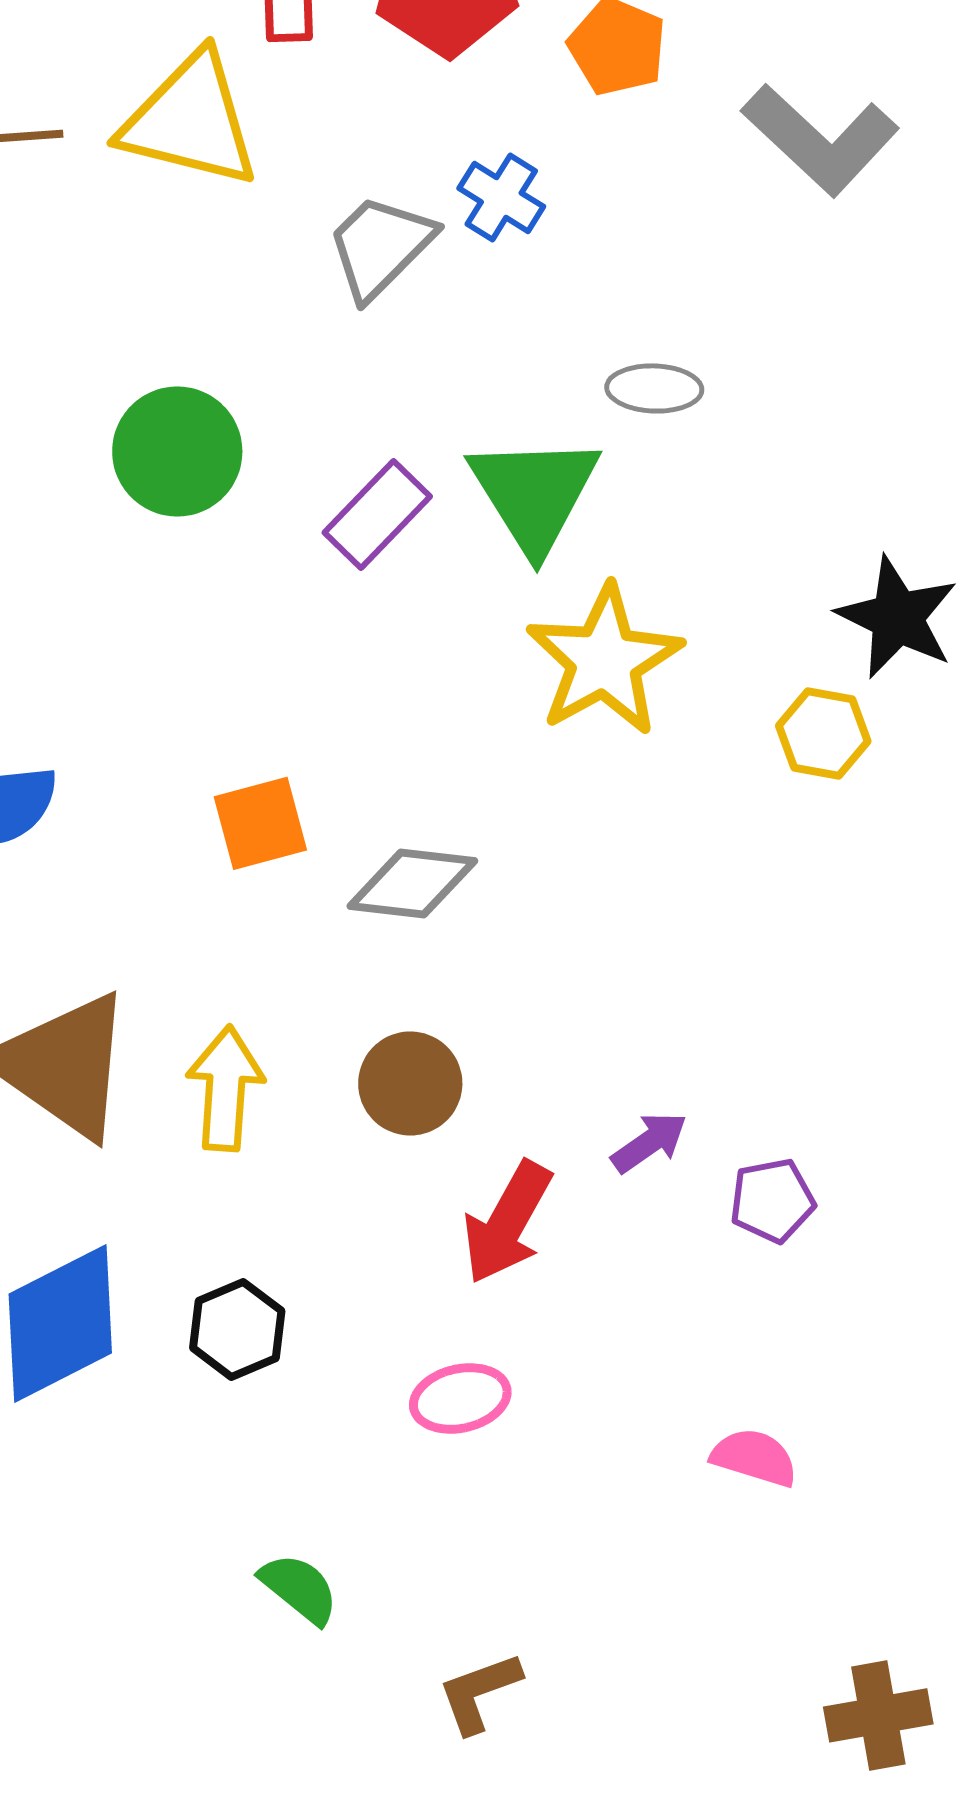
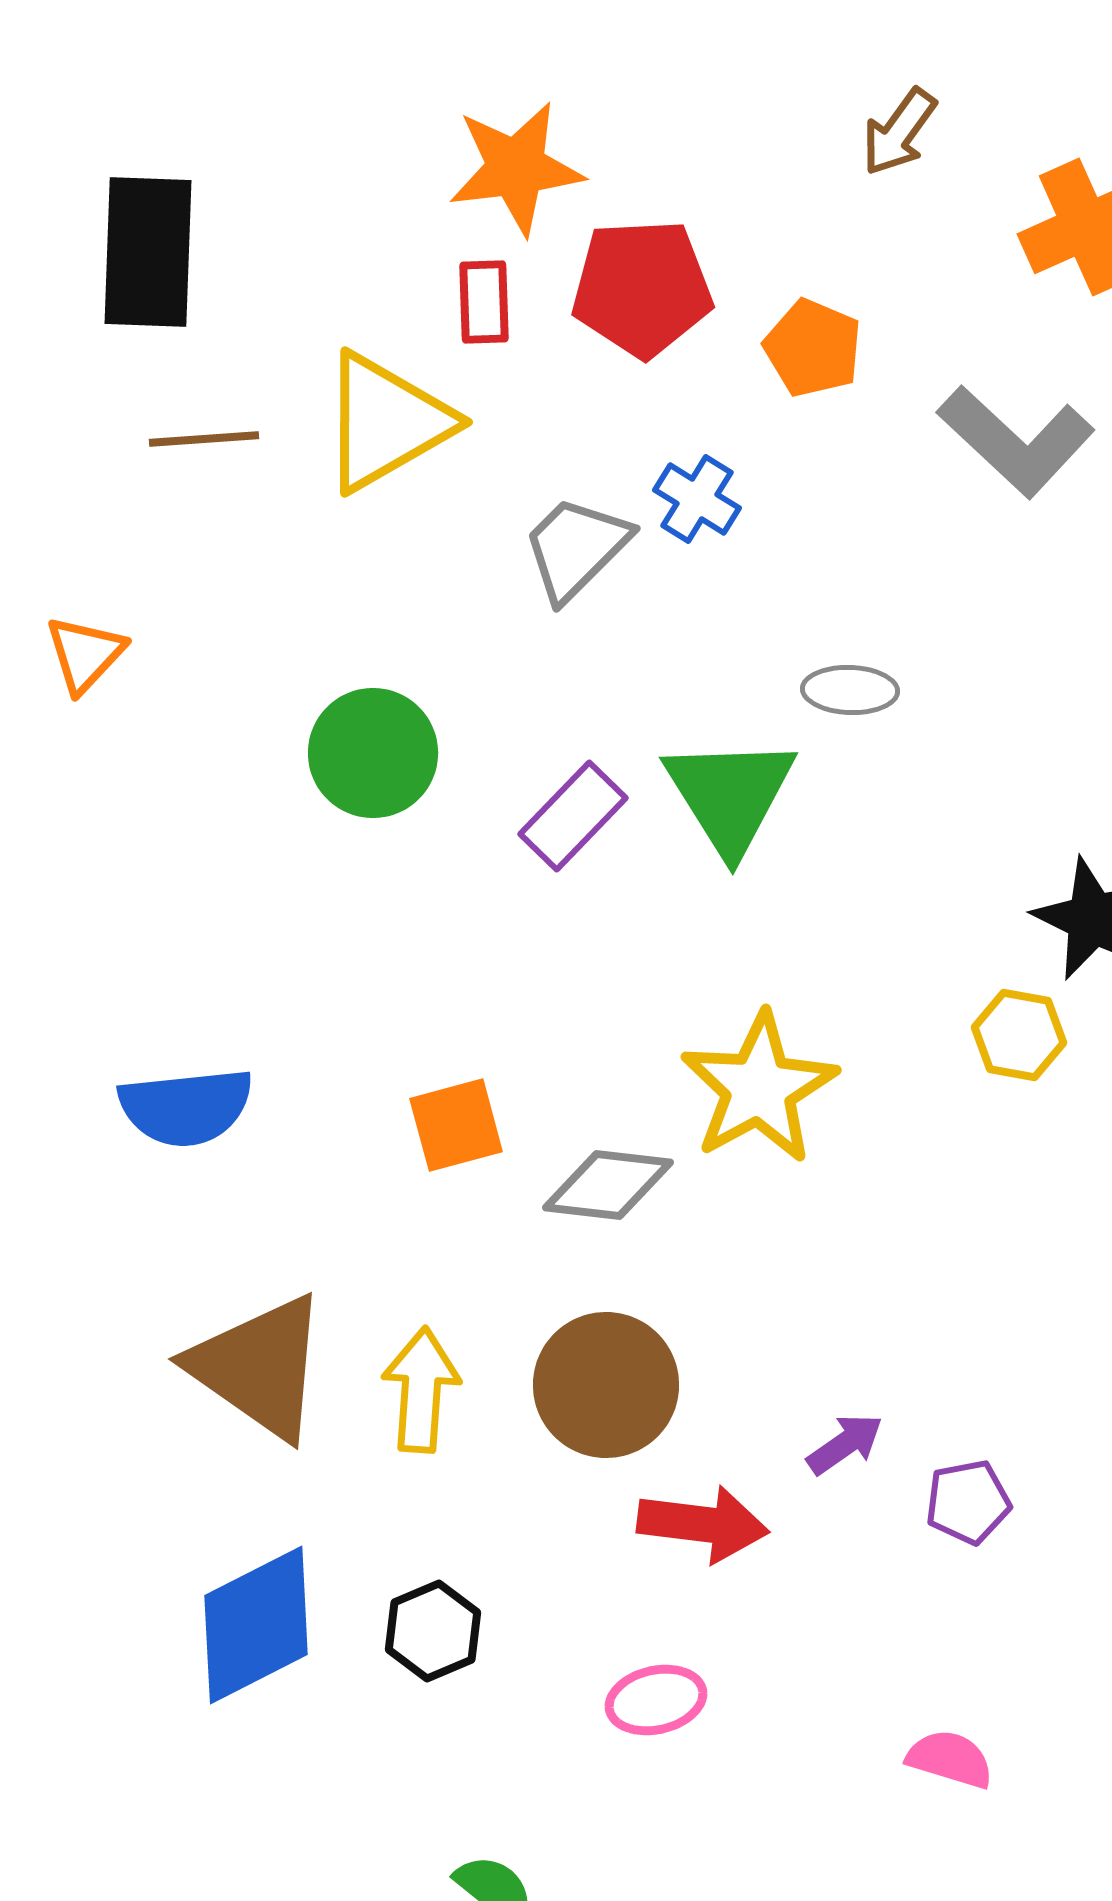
yellow triangle: (190, 120) -> (386, 422), turned -44
yellow star: (604, 660) -> (759, 1088), moved
brown circle: (410, 1083) -> (606, 1385), size x1.4
red arrow: (507, 1222) -> (703, 1524), turned -112

